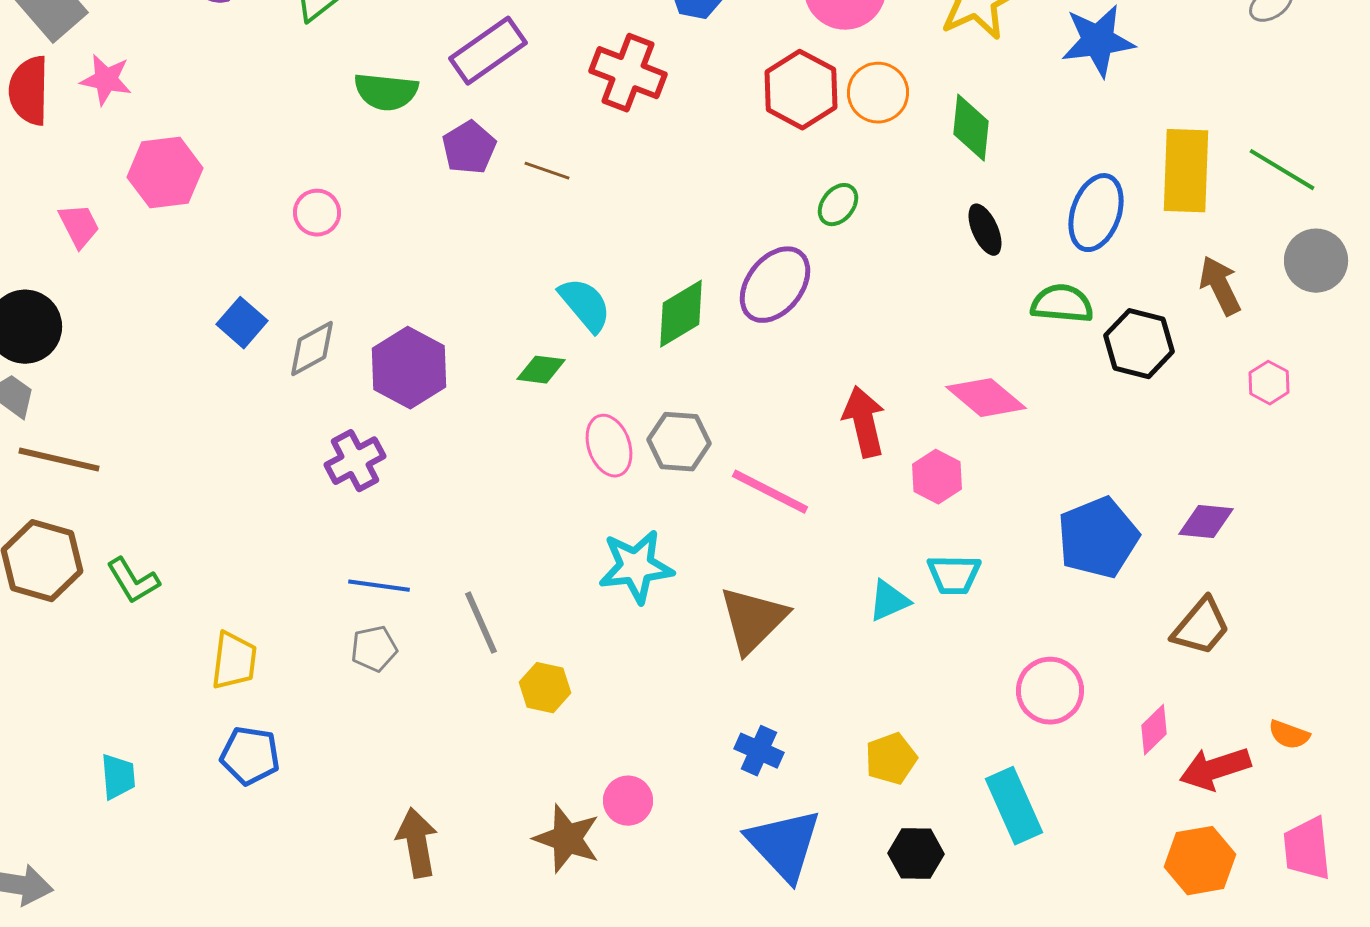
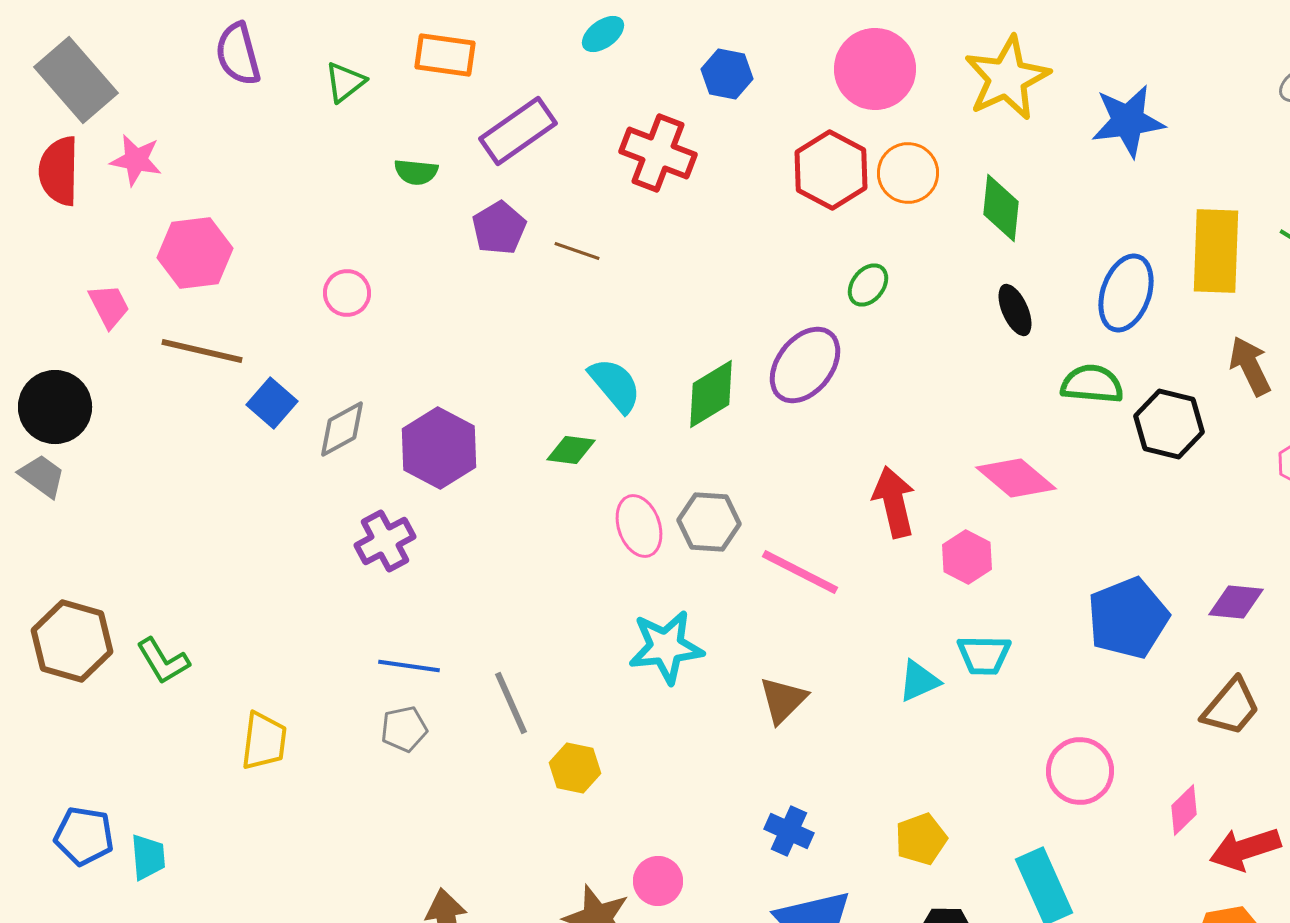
green semicircle: (386, 92) -> (416, 172), size x0.7
brown line: (59, 460) -> (202, 351), moved
brown triangle: (753, 620) -> (783, 700), size x0.7
blue pentagon: (250, 756) -> (84, 836), moved

